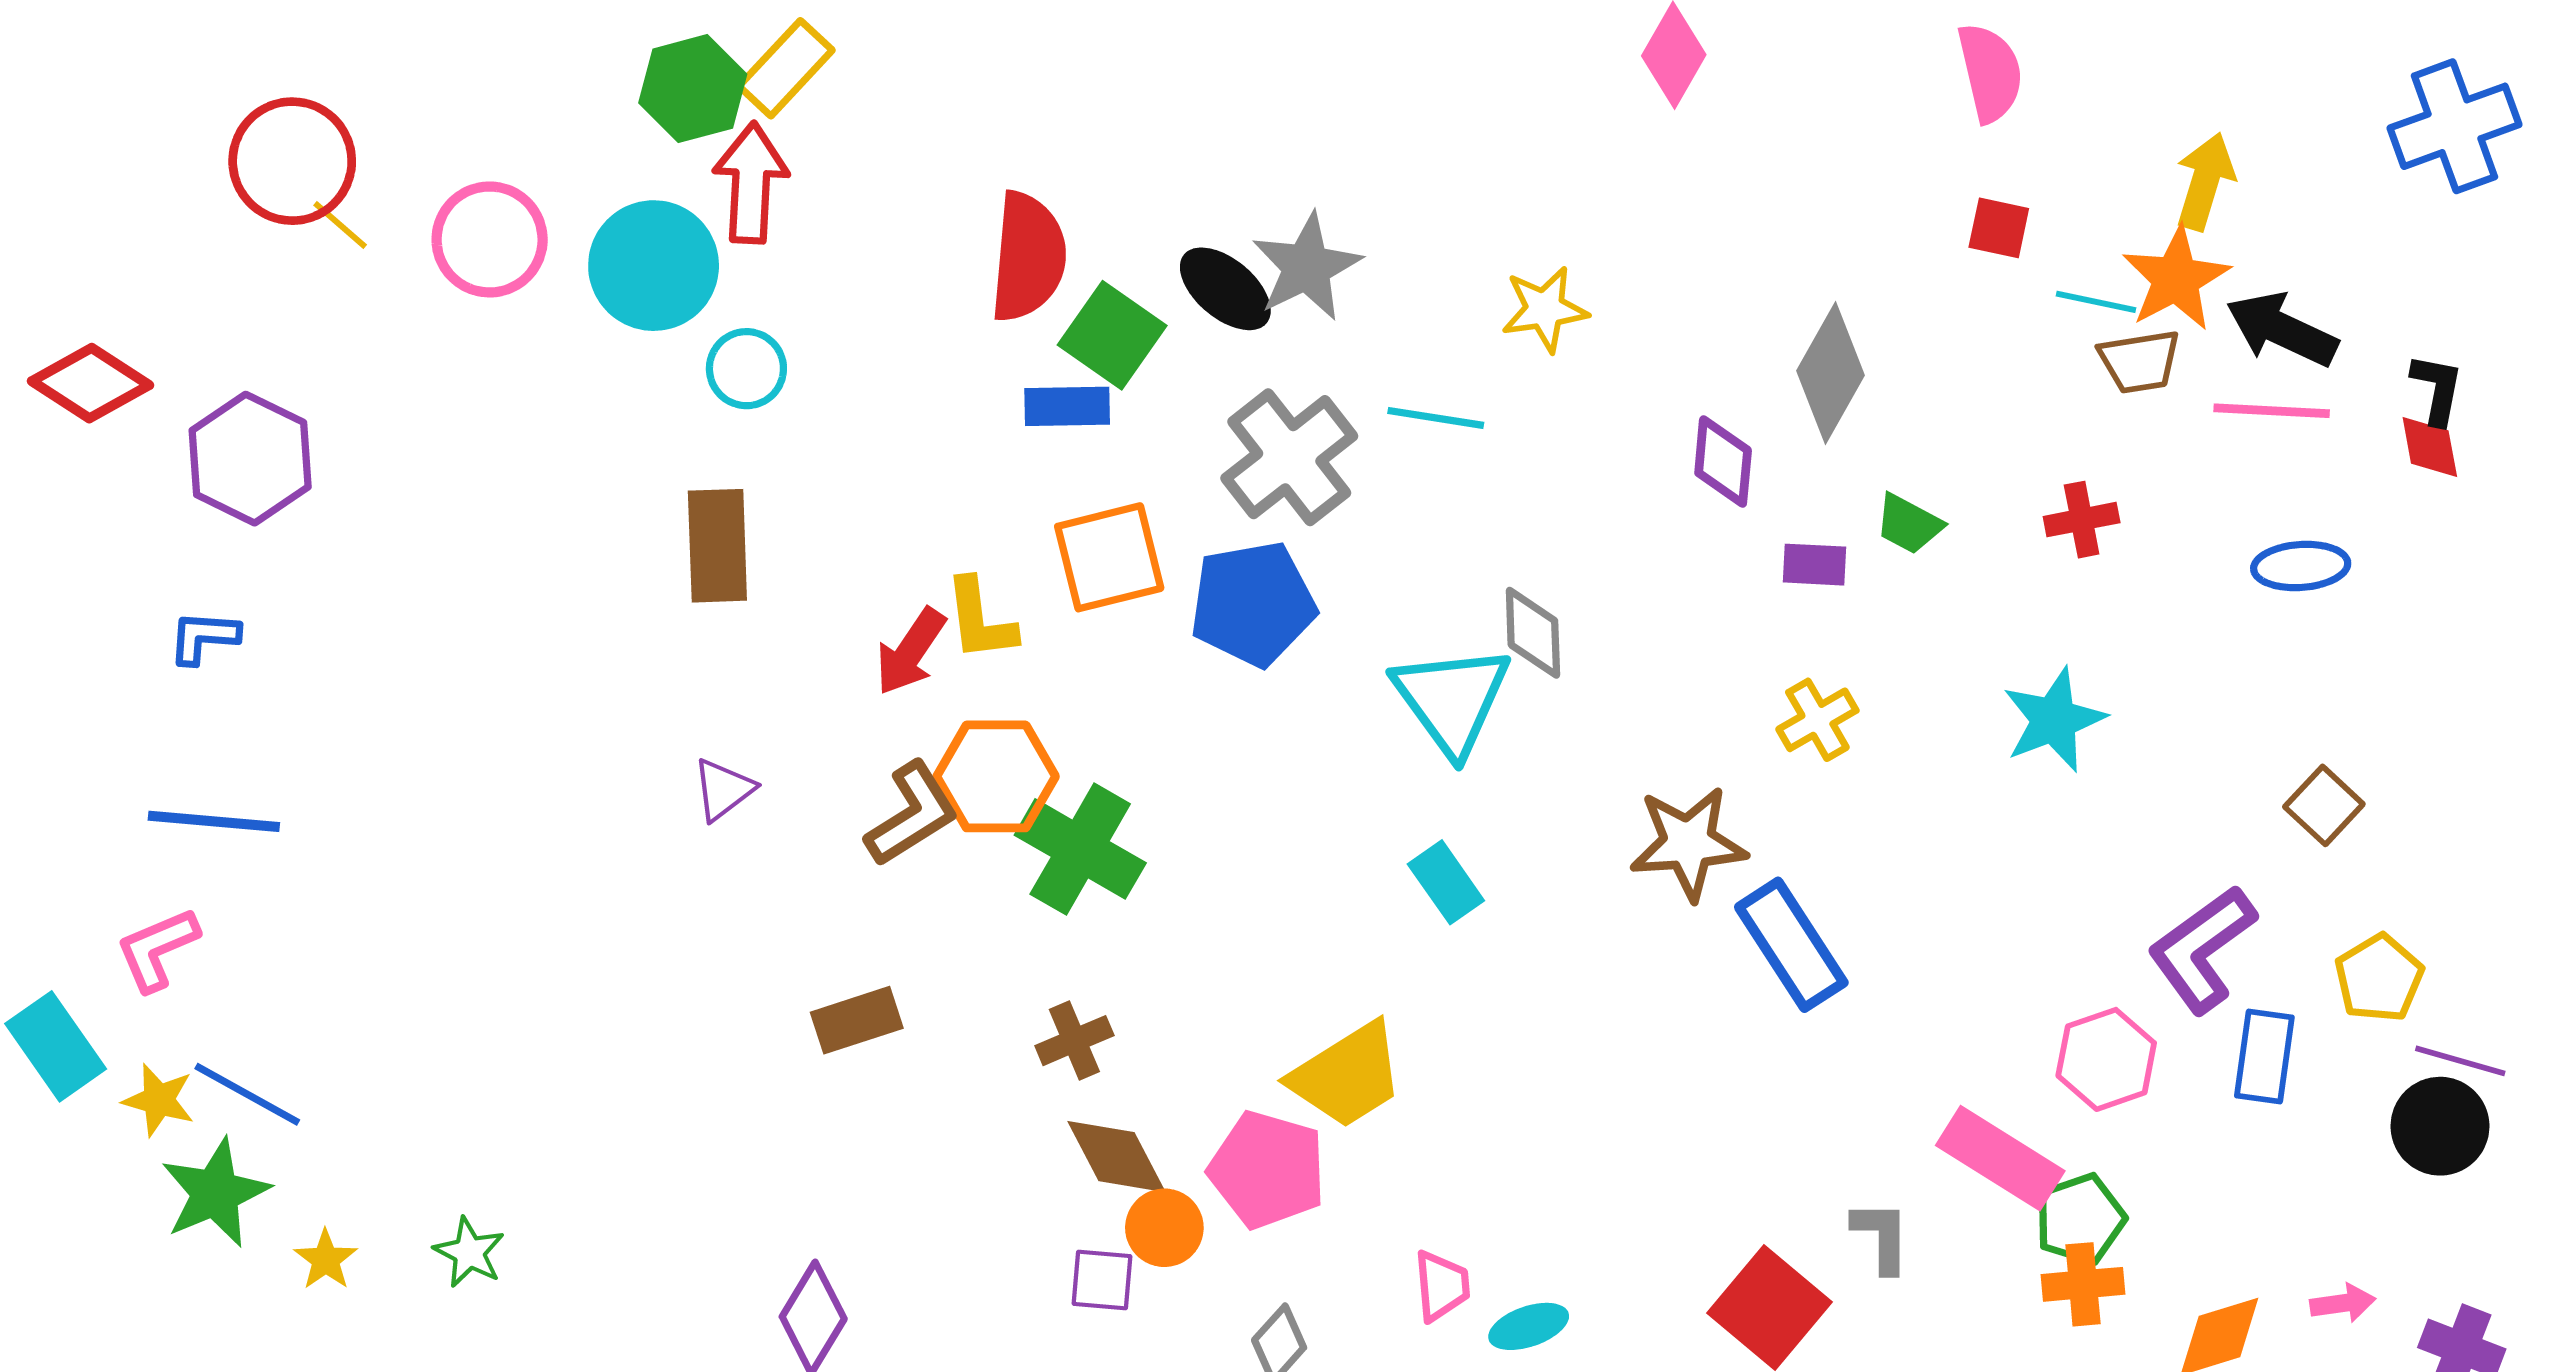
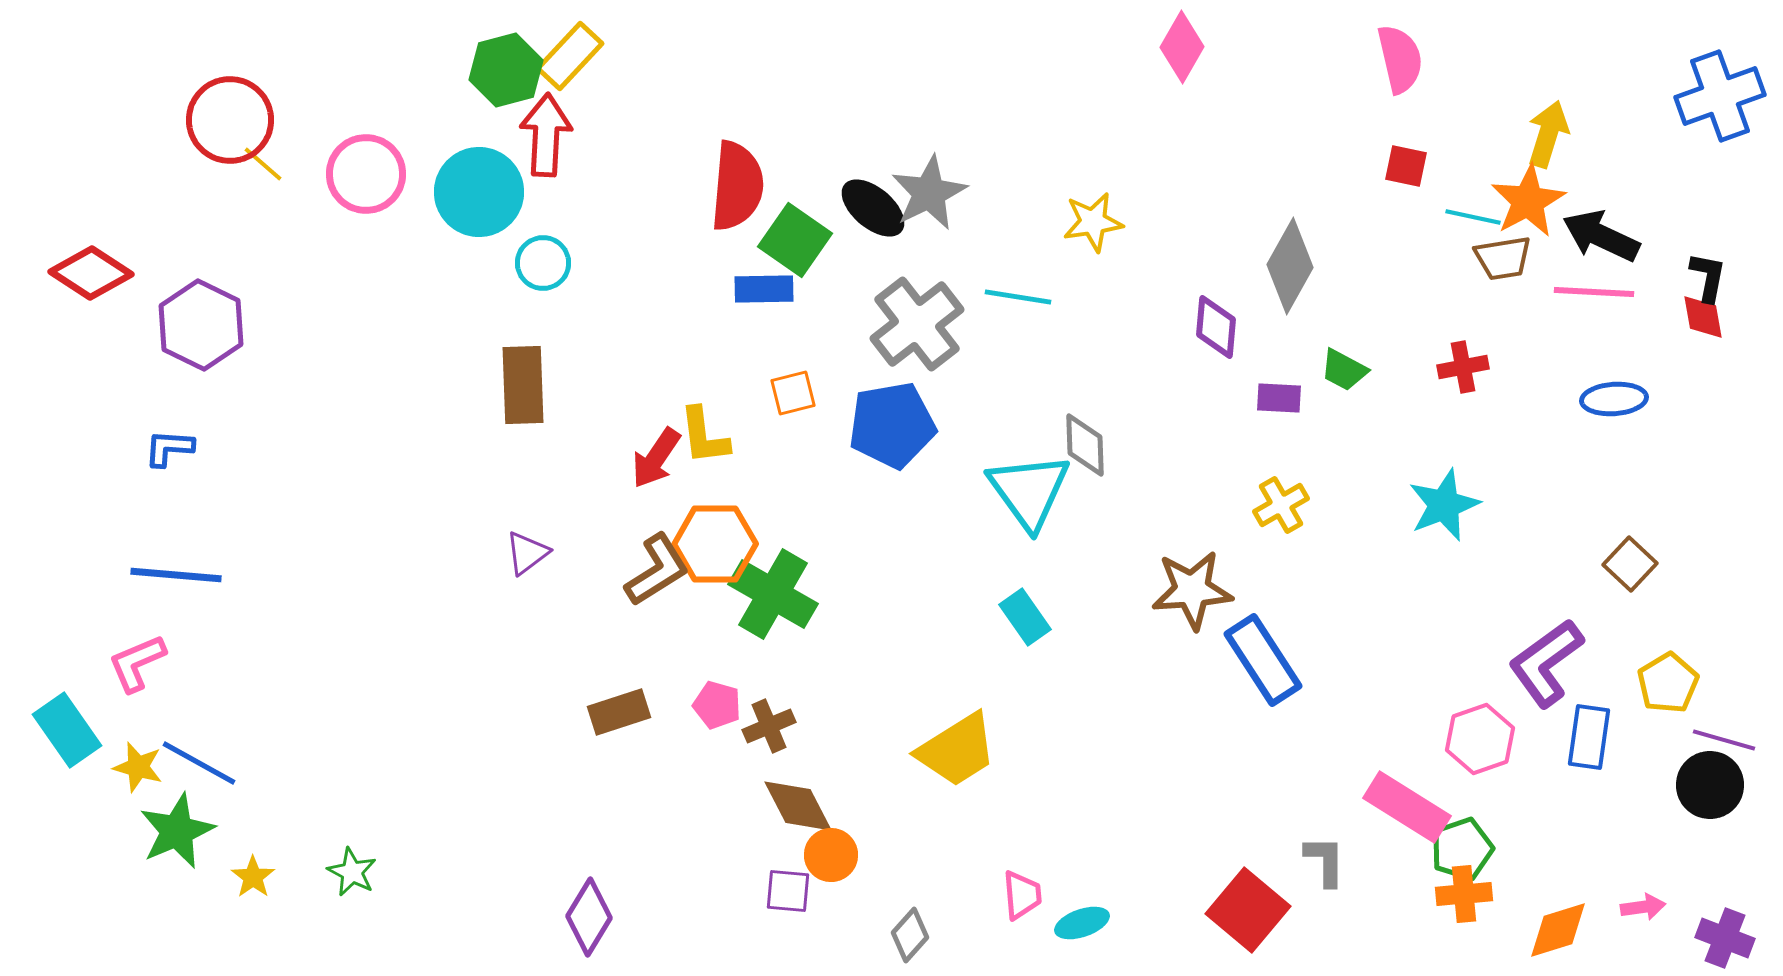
orange square: (1109, 557) -> (793, 393), size x0.6
pink pentagon: (1267, 1170) -> (717, 705), moved, size x0.6

